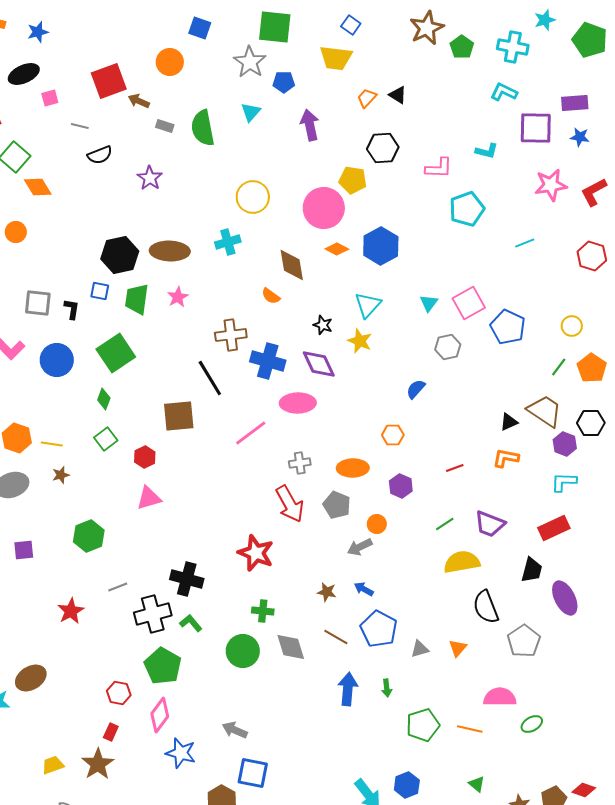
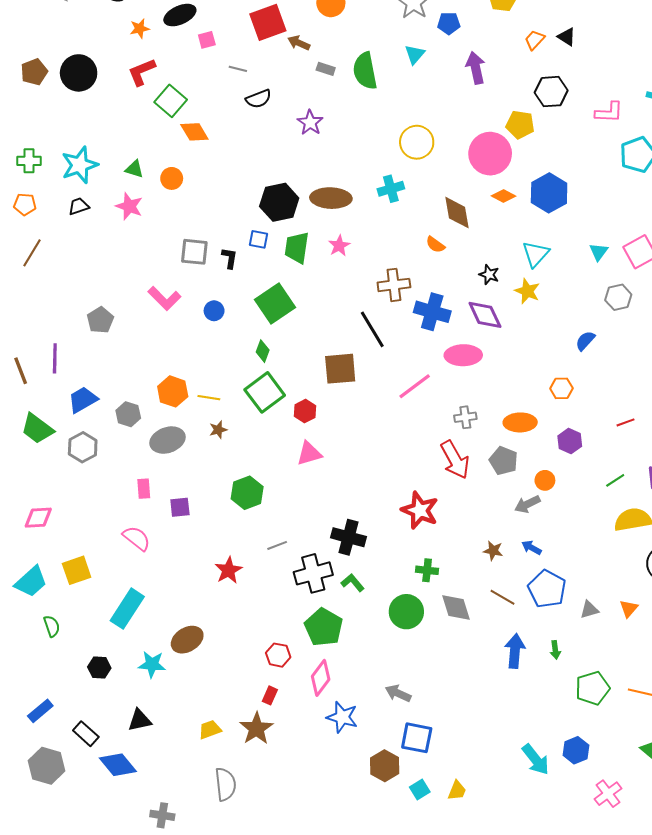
blue circle: (57, 360) -> (214, 311), size x0.6
green square: (106, 439) -> (265, 392), size x1.6

